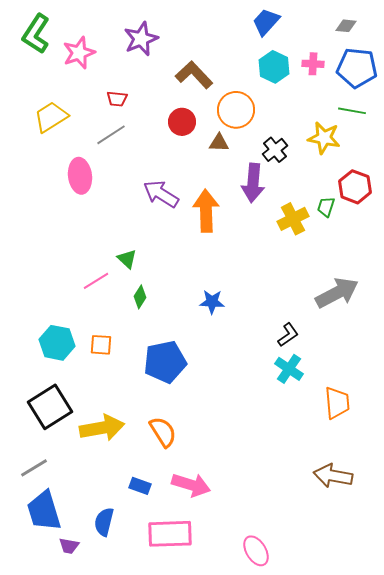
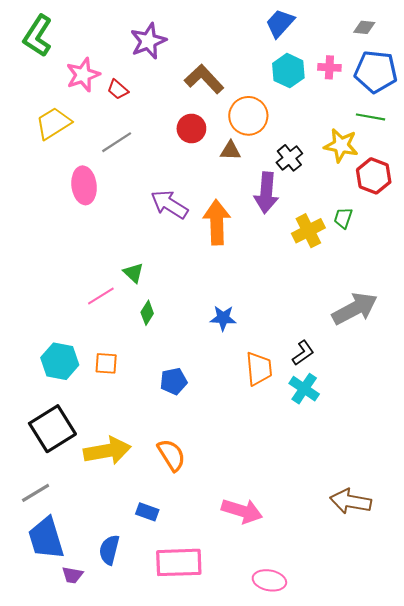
pink star: (79, 53) -> (83, 75), moved
red trapezoid: (117, 99) -> (118, 90), moved, turned 35
red hexagon: (355, 187) -> (374, 176), moved
blue pentagon: (165, 362) -> (174, 381), size x0.6
orange trapezoid: (337, 403) -> (259, 369), moved
pink arrow: (191, 485) -> (242, 511), moved
pink ellipse: (256, 551) -> (269, 580), turned -48

